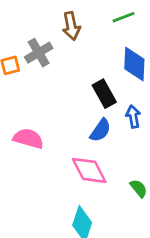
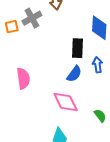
black rectangle: (104, 94) -> (78, 48), turned 30
pink semicircle: (28, 138) -> (23, 78), turned 65

